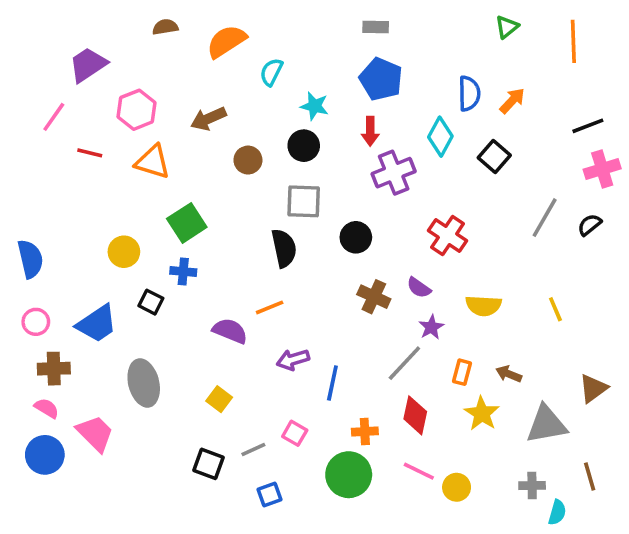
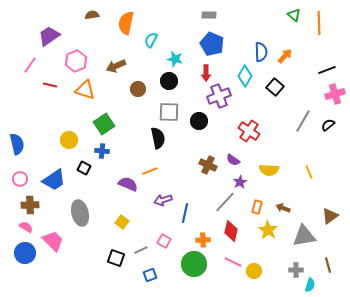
green triangle: (507, 27) -> (294, 15), moved, turned -40
orange semicircle: (226, 41) -> (126, 23), turned -45
black circle: (356, 237) -> (199, 121), moved

